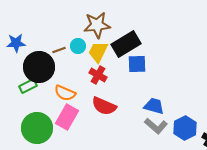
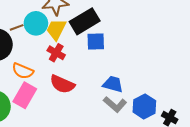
cyan circle: (78, 46) -> (36, 23), size x1.5

